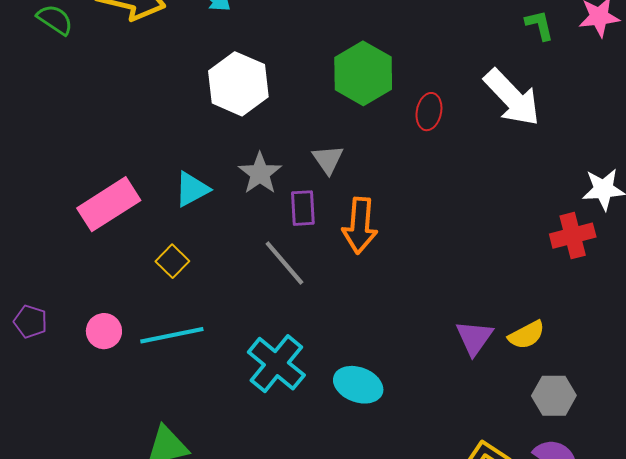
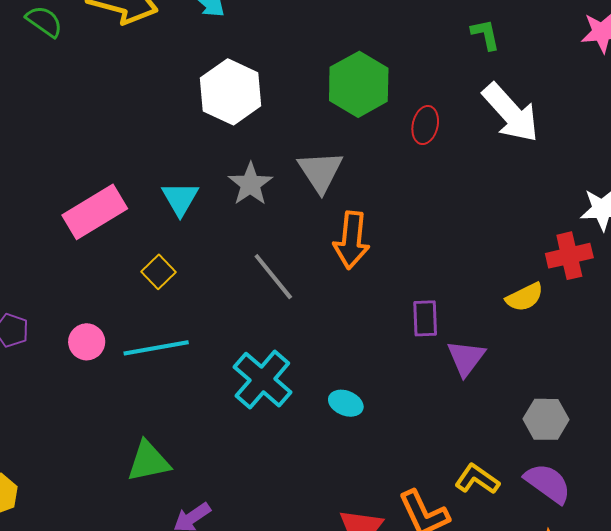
green L-shape: (539, 25) -> (485, 34), moved
gray triangle: (328, 159) -> (320, 172), size x1.4
cyan triangle: (192, 189) -> (180, 199), turned -33
purple rectangle: (303, 208) -> (425, 318), moved
yellow semicircle: (527, 335) -> (525, 297), moved
cyan ellipse: (358, 385) -> (346, 403), size x0.7

